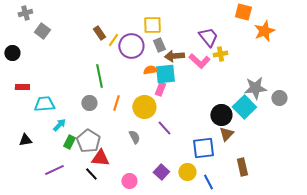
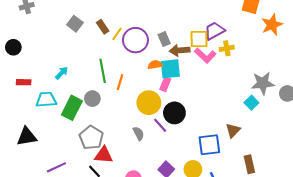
yellow square: (152, 25) -> (199, 39), moved
gray square: (42, 31) -> (75, 24), moved
purple trapezoid: (208, 37) -> (214, 31), turned -80
orange line: (116, 103) -> (120, 82), moved
cyan square: (244, 107) -> (251, 103), size x0.6
black circle: (221, 115) -> (174, 113), moved
cyan arrow: (59, 125) -> (62, 73), moved
purple line: (164, 128) -> (160, 125), moved
black triangle: (25, 140) -> (27, 137), size x1.5
green rectangle: (69, 142) -> (72, 108), moved, size x1.6

